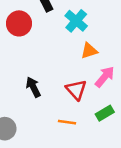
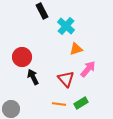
red circle: (19, 23) -> (22, 57), moved
green rectangle: (105, 113) -> (81, 103), moved

